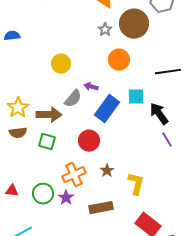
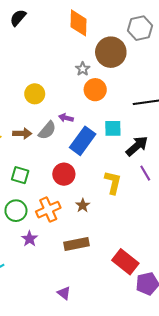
gray star: (105, 30) -> (83, 69), moved
black arrow: (159, 114) -> (137, 146), turned 85
brown arrow: (49, 115) -> (22, 133), moved, size x0.7
yellow L-shape: (136, 184) -> (113, 182), moved
green circle: (43, 194) -> (16, 211), moved
purple star: (66, 198) -> (29, 239), moved

